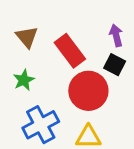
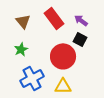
purple arrow: (116, 35) -> (81, 20), turned -40
red rectangle: (70, 51) -> (54, 18), moved

